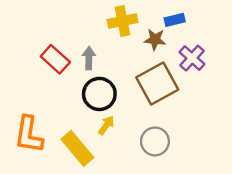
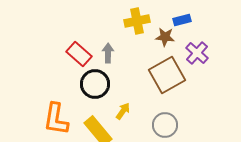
black circle: (99, 94) -> (95, 84), moved

